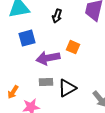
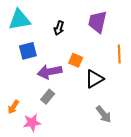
gray rectangle: (46, 82) -> (48, 97), turned -48
black triangle: (67, 88) -> (94, 79), moved

